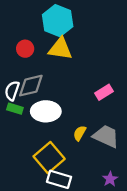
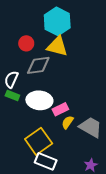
gray diamond: (31, 86) -> (38, 65), moved
pink rectangle: (104, 92) -> (60, 109), moved

